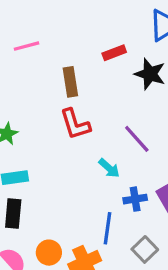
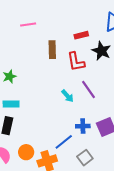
red L-shape: (75, 124) -> (76, 62), moved
cyan arrow: (109, 168) -> (68, 96), moved
blue line: (107, 228) -> (64, 142), turned 36

